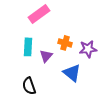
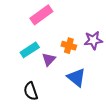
cyan rectangle: (28, 47) -> (30, 50), turned 54
purple star: (88, 49) -> (93, 40), moved

